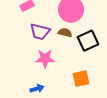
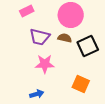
orange square: (81, 79) -> (81, 84), turned 36

